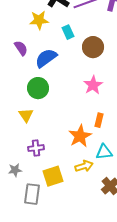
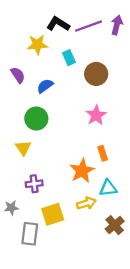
blue semicircle: (46, 58) -> (45, 86), size x0.7
orange rectangle: (99, 120) -> (103, 153), turned -32

